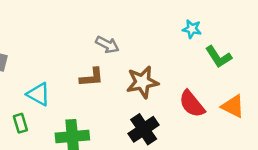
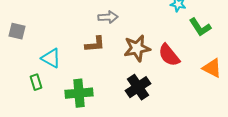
gray arrow: (107, 45) -> (108, 17), turned -30
red semicircle: (192, 104) -> (169, 55), moved

